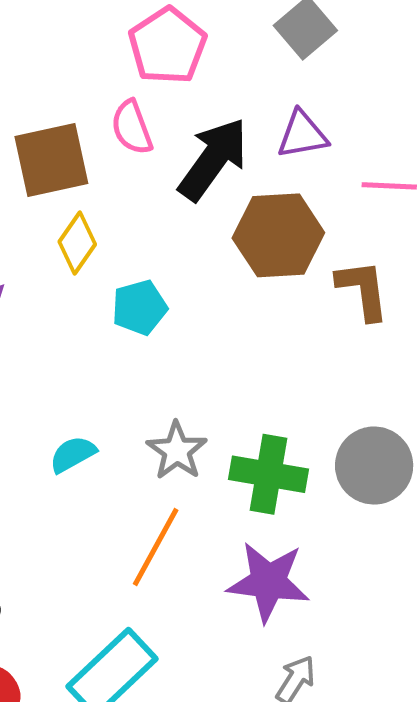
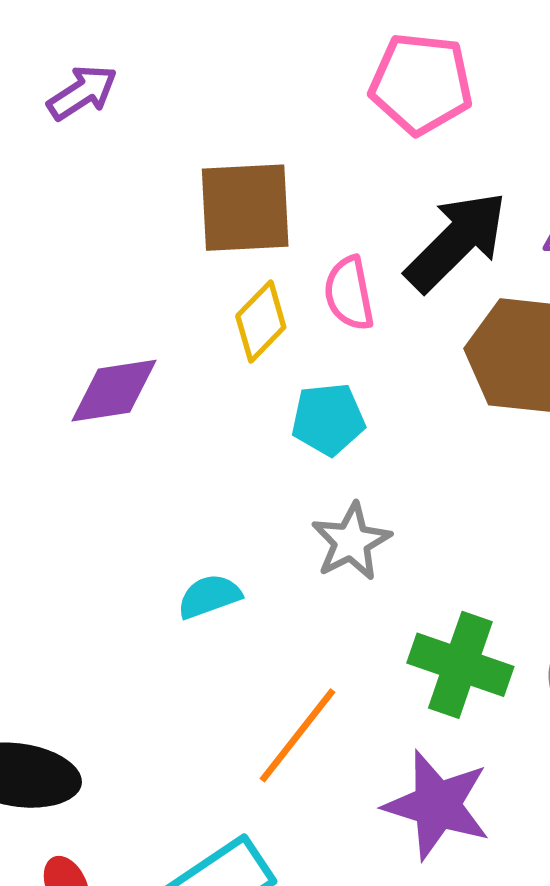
pink pentagon: (167, 46) -> (421, 84), turned 30
pink semicircle: (132, 127) -> (349, 293), moved
gray star: (177, 451) -> (351, 542), moved

